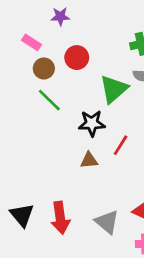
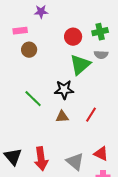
pink rectangle: (32, 42) -> (20, 31), turned -40
red circle: (77, 58) -> (73, 37), moved
green line: (49, 100) -> (33, 99), moved
red line: (121, 145) -> (91, 115), moved

